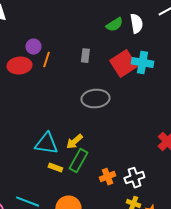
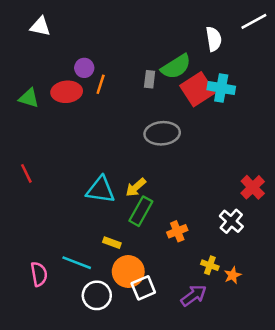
green semicircle: (114, 25) -> (176, 67), moved, size x1.4
yellow rectangle: (55, 168) -> (112, 243), moved
white cross: (134, 178) -> (231, 221), moved, turned -30

